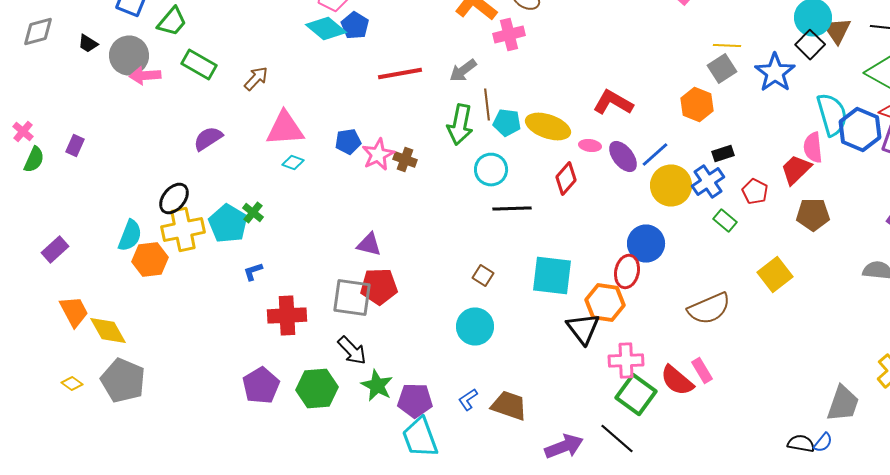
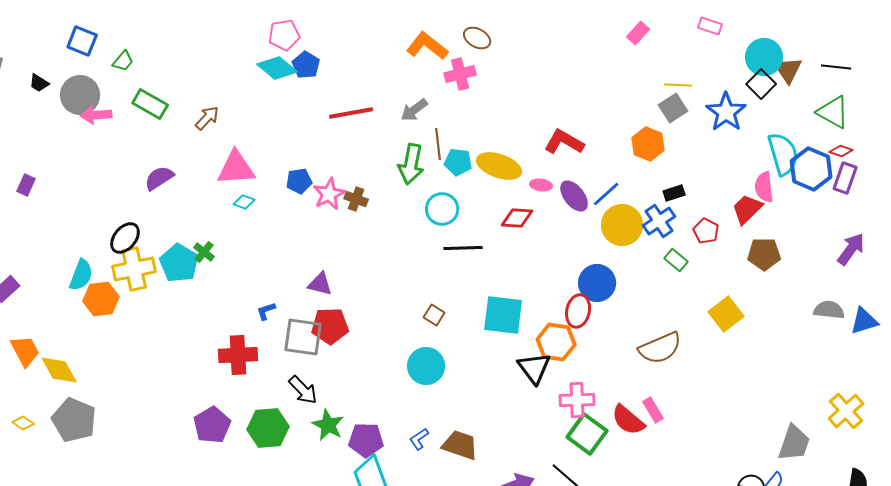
green trapezoid: (172, 22) -> (123, 61), size x0.7
red diamond: (566, 178) -> (517, 218), turned 52
blue L-shape: (253, 272) -> (266, 311), moved

